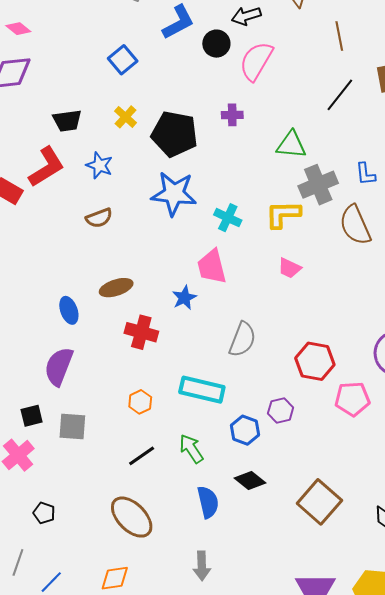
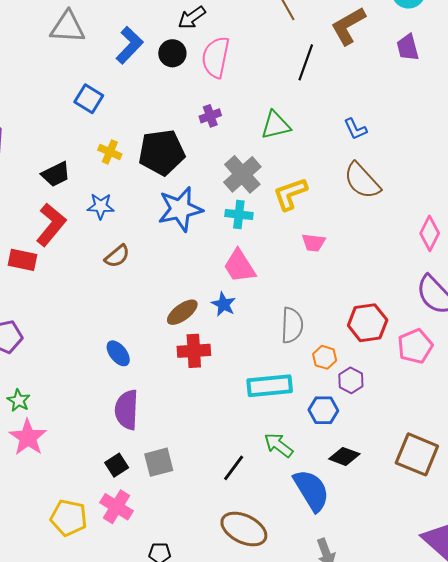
gray cross: (318, 185) -> (242, 174), moved
brown ellipse: (116, 288) -> (182, 312), moved
orange hexagon: (140, 402) -> (325, 357), moved
blue semicircle: (208, 502) -> (311, 490), size x1.4

